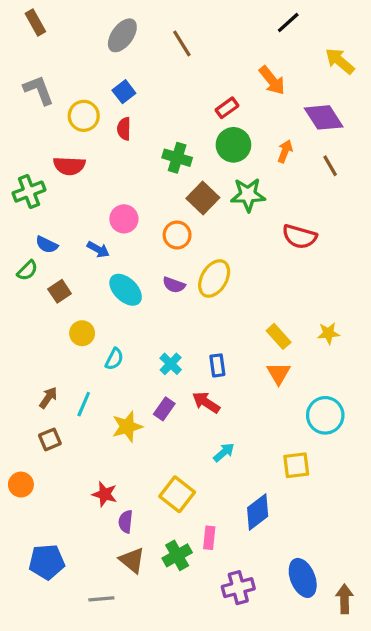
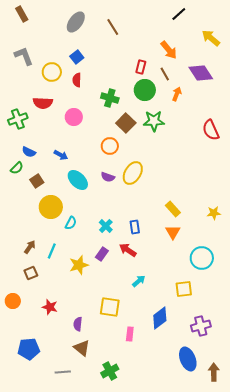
red rectangle: (227, 108) -> (141, 67), turned -40
brown line: (330, 166) -> (165, 74), moved
pink circle: (124, 219) -> (74, 117), moved
red semicircle: (299, 237) -> (211, 130), moved, turned 50
yellow circle: (82, 333) -> (51, 207), size x1.5
yellow star: (328, 333) -> (214, 213), moved
red star: (105, 494) -> (50, 307), moved
yellow square: (177, 494) -> (110, 307), turned -30
green cross: (177, 555) -> (110, 371), moved
purple cross: (238, 588) -> (201, 326), moved

